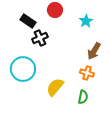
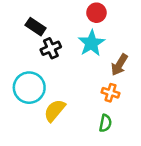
red circle: (55, 10) -> (96, 13), moved
cyan star: (86, 21) -> (91, 43), moved, size x1.5
yellow semicircle: (55, 87) -> (55, 110), moved

